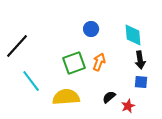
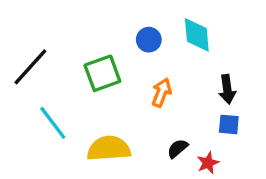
cyan diamond: (133, 35) -> (197, 35), moved
green square: (74, 63) -> (102, 73), moved

